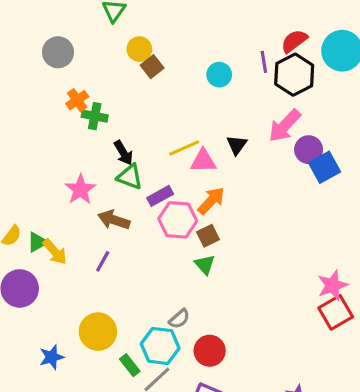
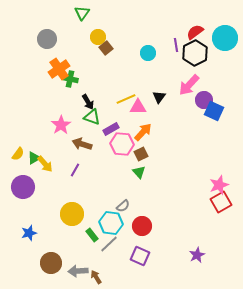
orange cross: (77, 100) -> (59, 69), size x1.5
blue square: (325, 167) -> (214, 111), turned -36
blue star: (52, 357) -> (29, 233), moved

